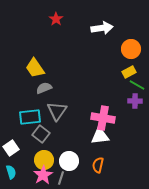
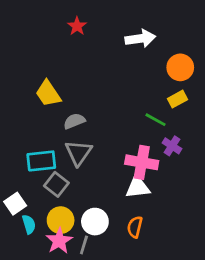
green line: (137, 85) -> (155, 120), moved
gray semicircle: (44, 88) -> (74, 121), moved
purple cross: (135, 101) -> (172, 146), moved, turned 32
cyan semicircle: (11, 172) -> (29, 224), moved

